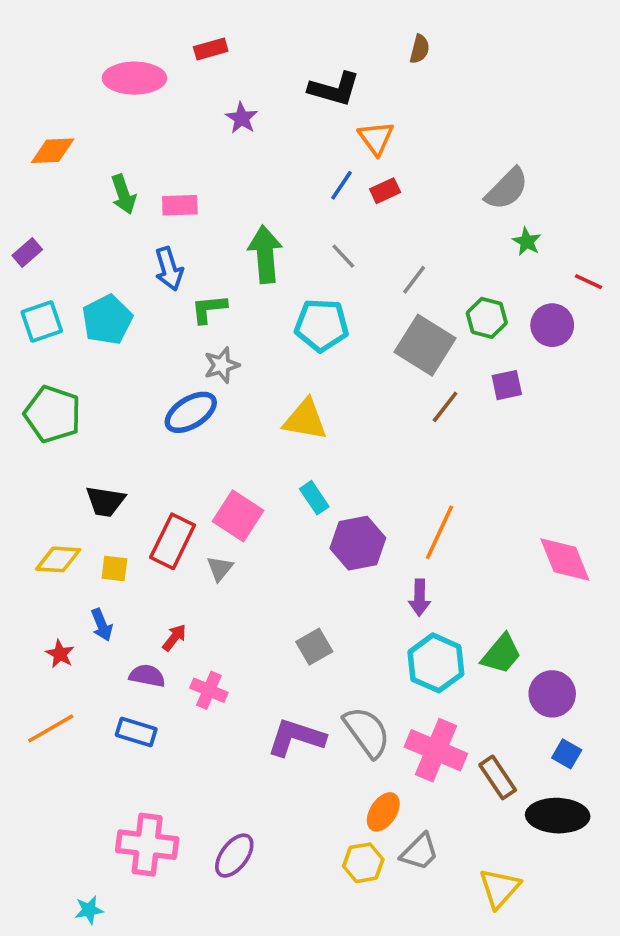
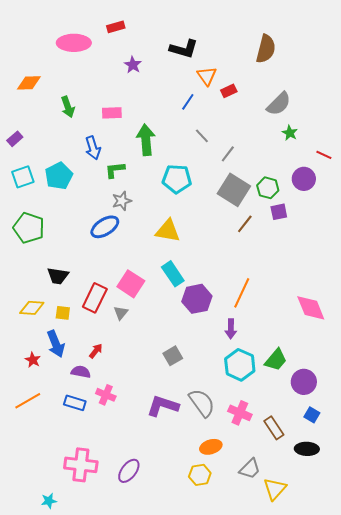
brown semicircle: (420, 49) -> (266, 49), moved, size x1.8
red rectangle: (385, 191) -> (229, 91), moved
pink rectangle: (180, 205) -> (112, 113), moved
gray line: (343, 256) -> (202, 136), moved
green hexagon: (487, 318) -> (268, 188), moved
cyan rectangle: (314, 498) -> (173, 274), size x1.4
blue arrow: (102, 625) -> (56, 344), size x1.5
pink cross: (209, 690) -> (106, 395), moved
pink cross: (436, 750) -> (240, 413), size x0.7
orange ellipse: (383, 812) -> (211, 447), turned 40
black ellipse: (558, 816) -> (307, 449), size x0.7
gray trapezoid: (420, 852) -> (250, 469), moved

